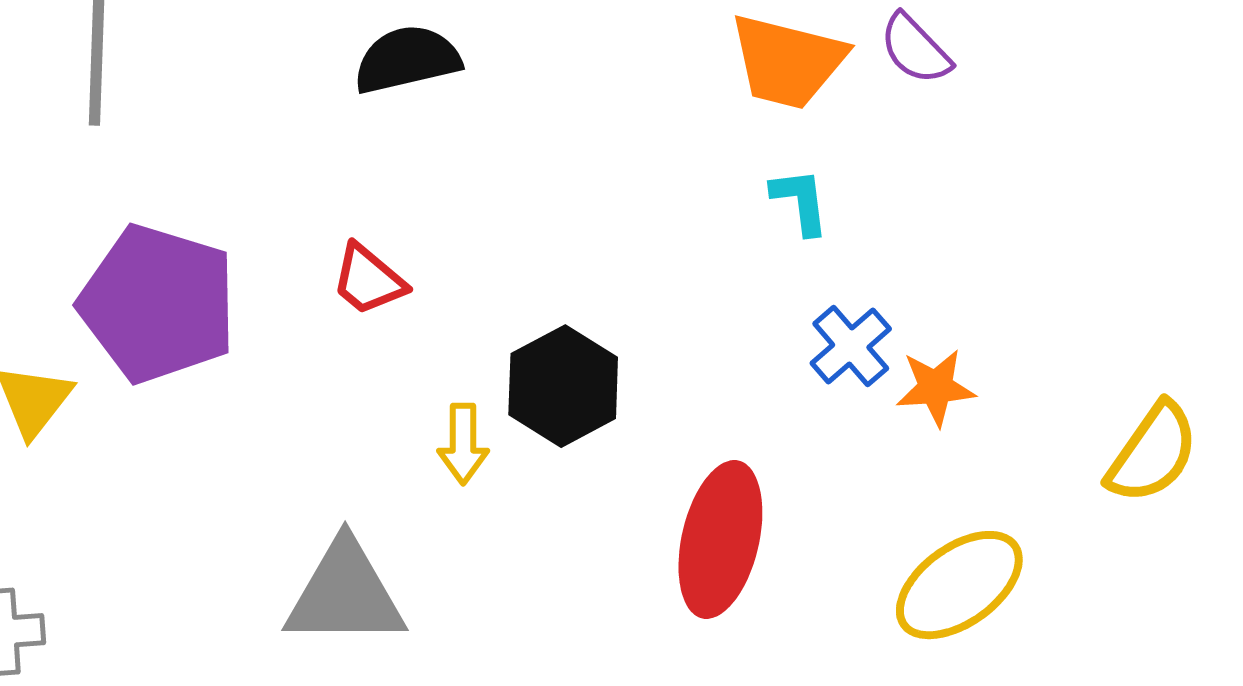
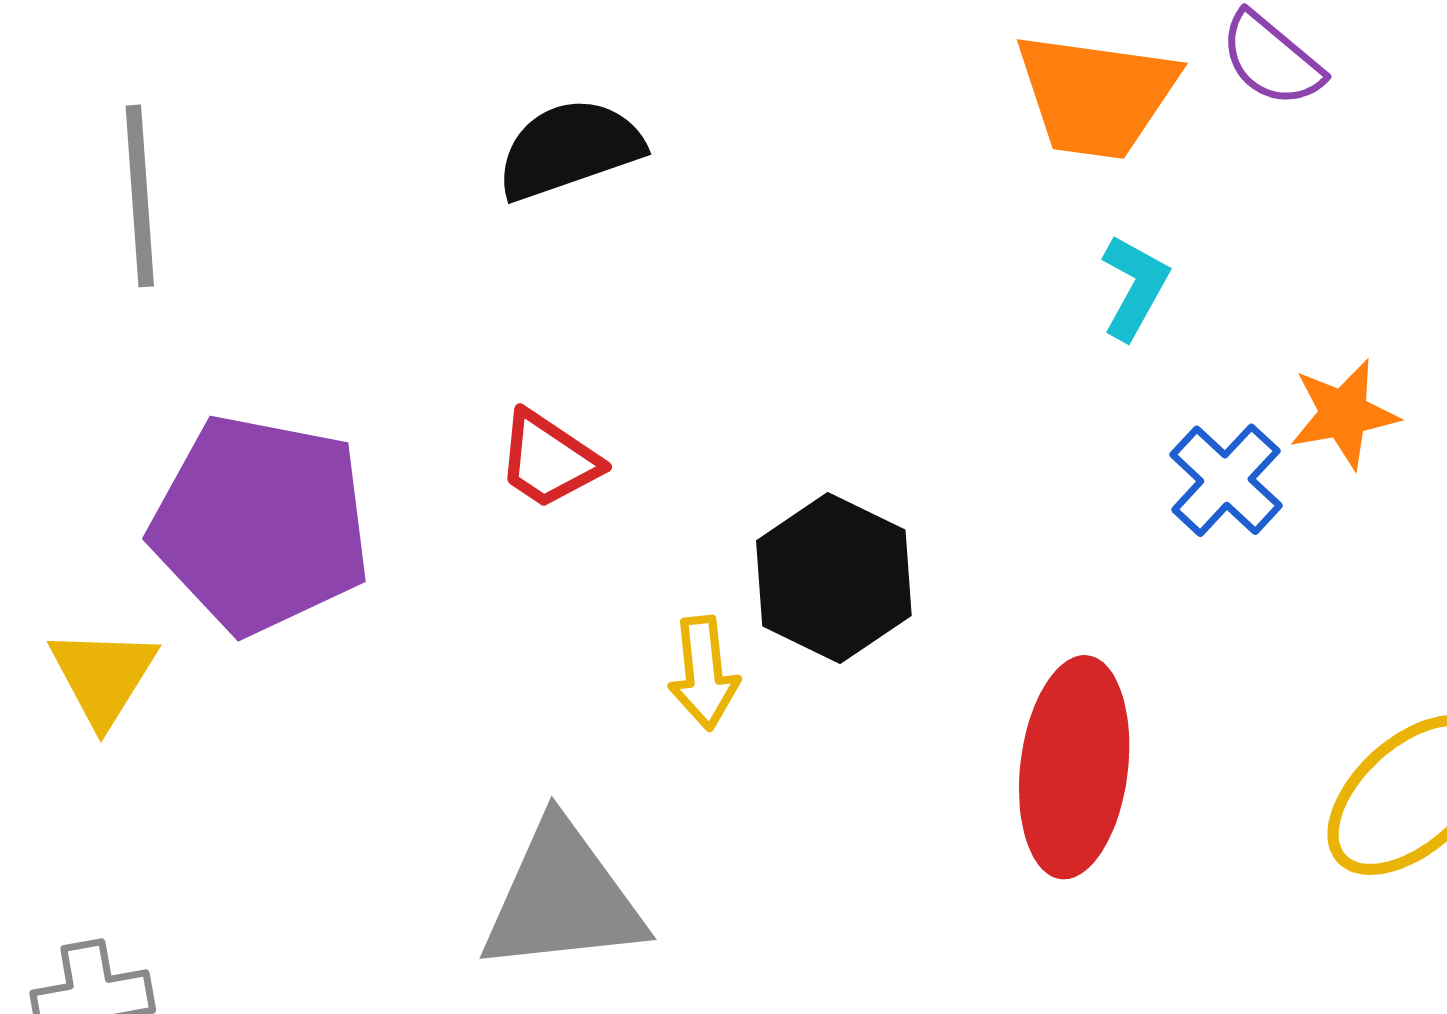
cyan L-shape: (800, 201) -> (1135, 287), turned 42
orange star: (936, 388) -> (1344, 414), moved

